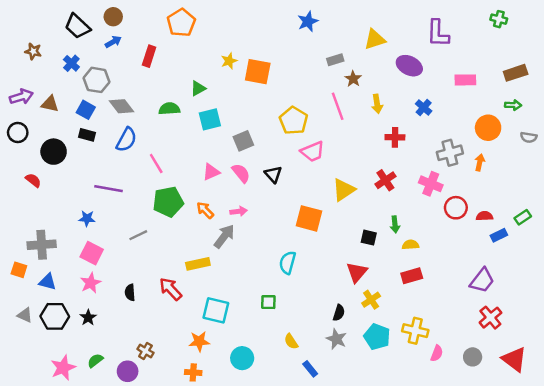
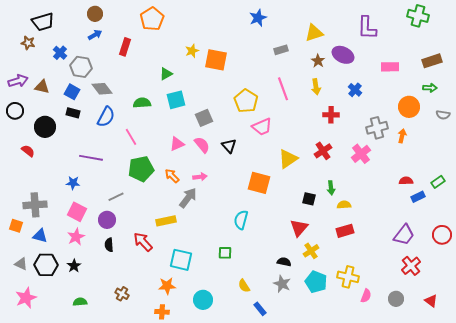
green cross: (499, 19) -> (418, 16), size x1.5
black trapezoid: (77, 26) -> (43, 22), moved, turned -60
brown star: (353, 79) -> (318, 61), moved
green semicircle: (169, 109) -> (142, 103), moved
pink cross: (431, 184) -> (361, 154), turned 30
red circle: (456, 208) -> (442, 235), moved
black semicircle: (339, 313) -> (284, 262), turned -96
red triangle: (514, 359) -> (431, 301), size x0.6
green semicircle: (95, 361) -> (80, 302), turned 32
pink star: (63, 368) -> (26, 298), moved
purple circle: (128, 371) -> (107, 220), moved

